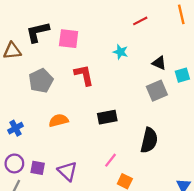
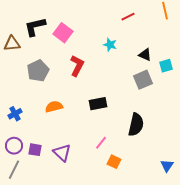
pink square: (69, 39) -> (63, 33), turned 30
red L-shape: (84, 75) -> (77, 66), turned 40

